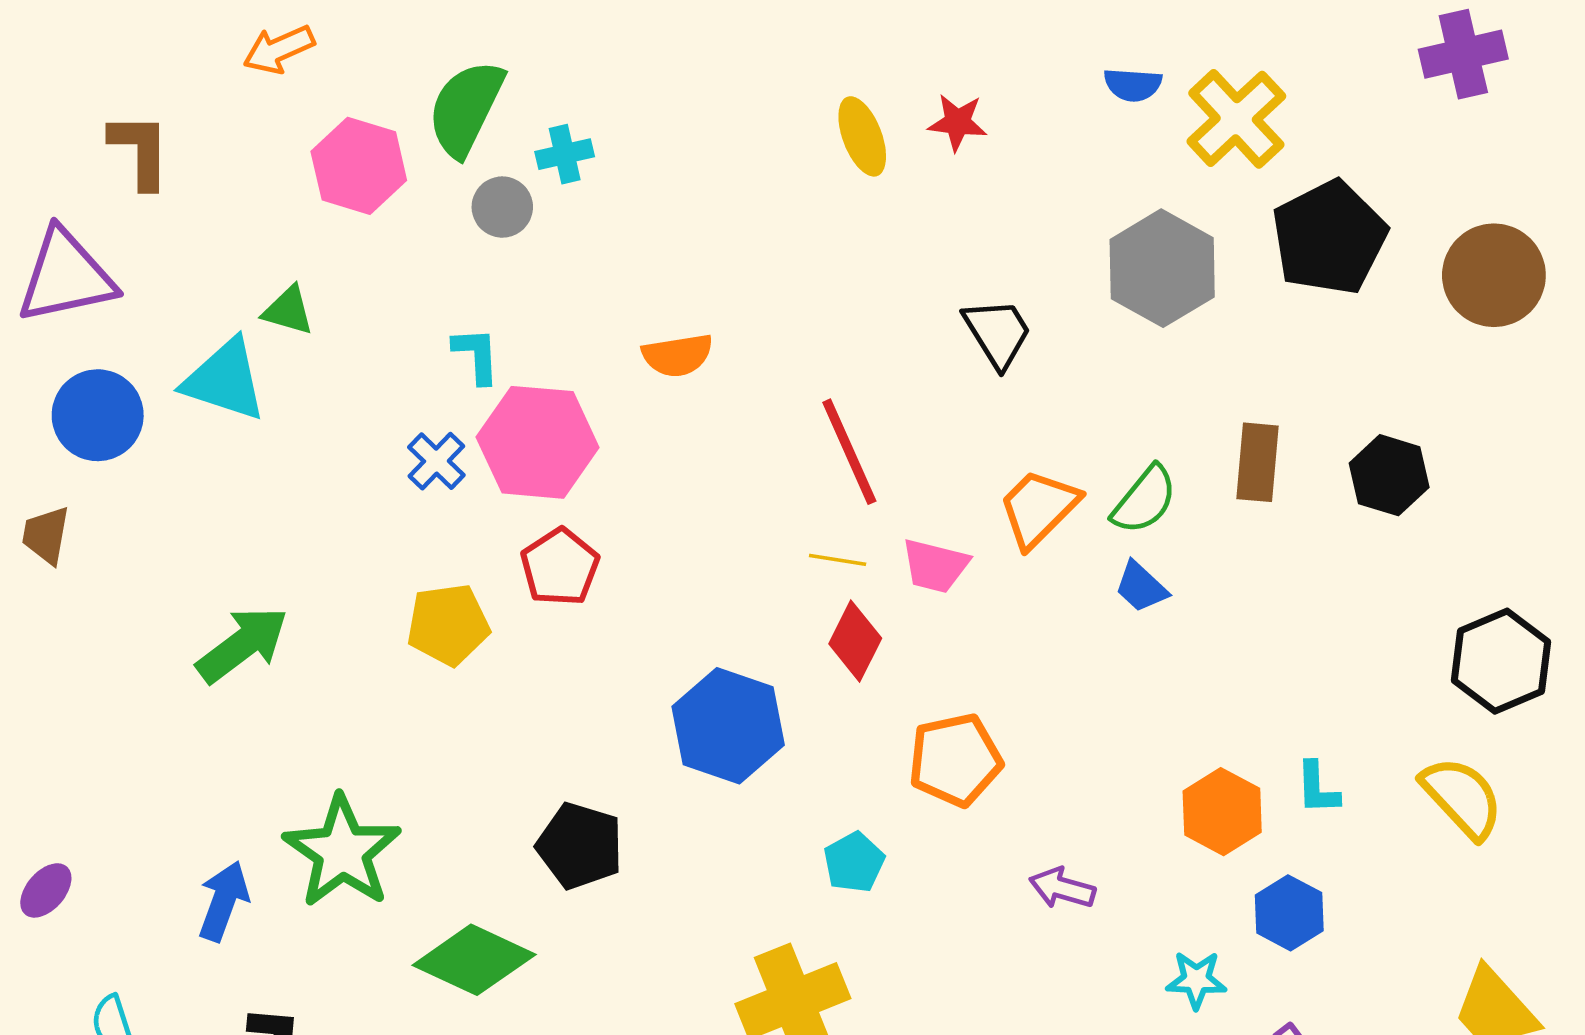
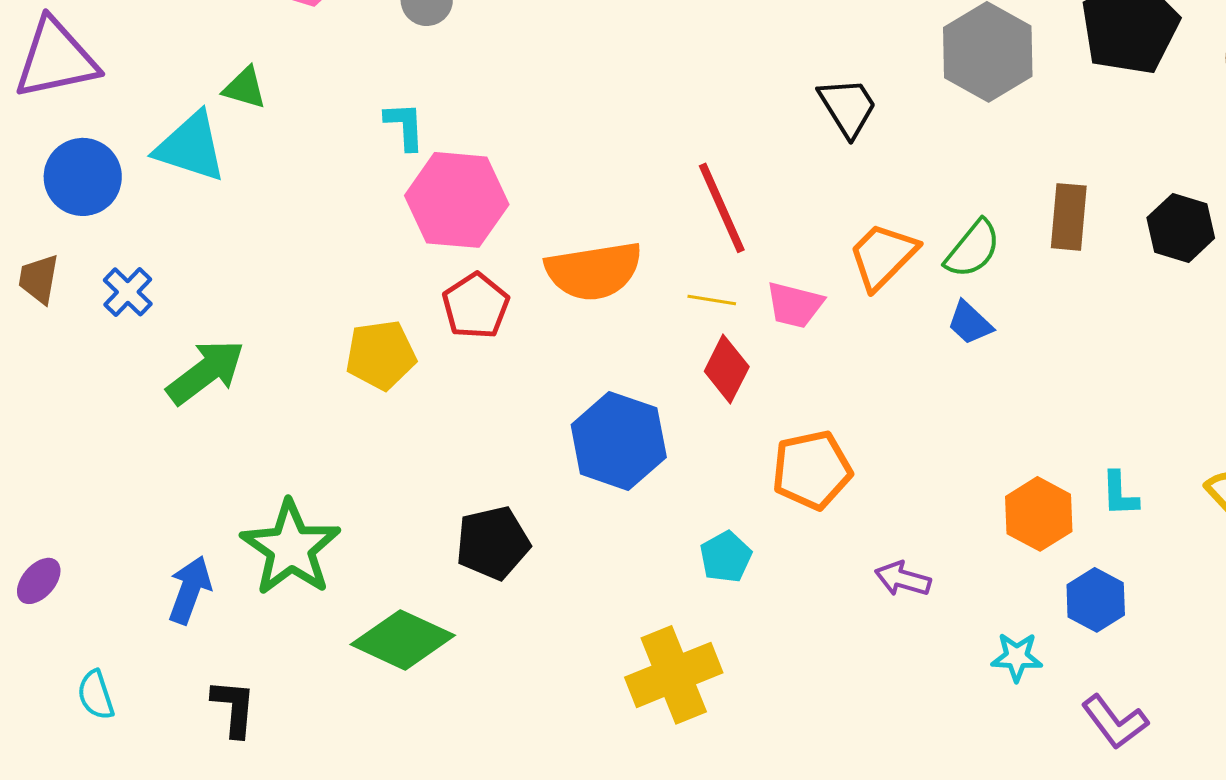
orange semicircle: (678, 355) -> (594, 271), moved, size x1.6
blue cross: (436, 461) -> (128, 292), moved
black pentagon: (580, 846) -> (493, 543), turned -30

